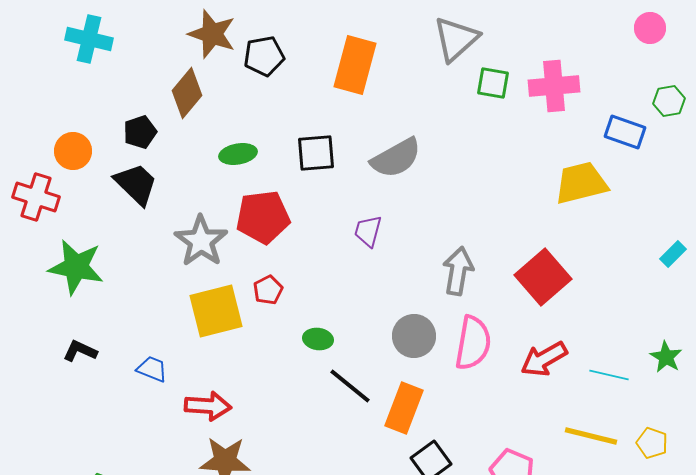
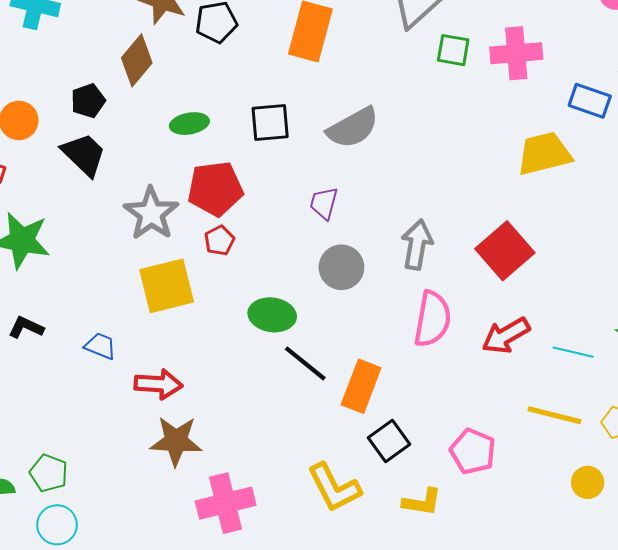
red pentagon: (268, 290) -> (219, 240), moved
gray circle: (414, 336) -> (341, 267), moved
green ellipse: (318, 339) -> (272, 315), size x1.5

